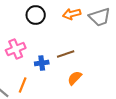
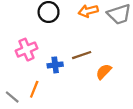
orange semicircle: (75, 78) -> (104, 72), moved

